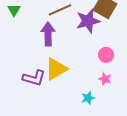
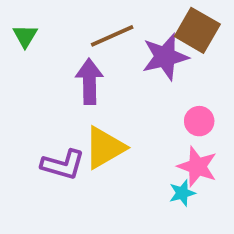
pink star: (105, 79) -> (197, 167), size x1.5
cyan star: (88, 98) -> (182, 193), moved

